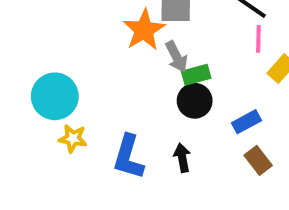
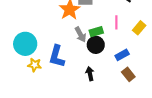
pink line: (258, 39) -> (116, 22), moved
gray arrow: (176, 57) -> (80, 34), moved
blue L-shape: (128, 157) -> (57, 56), moved

